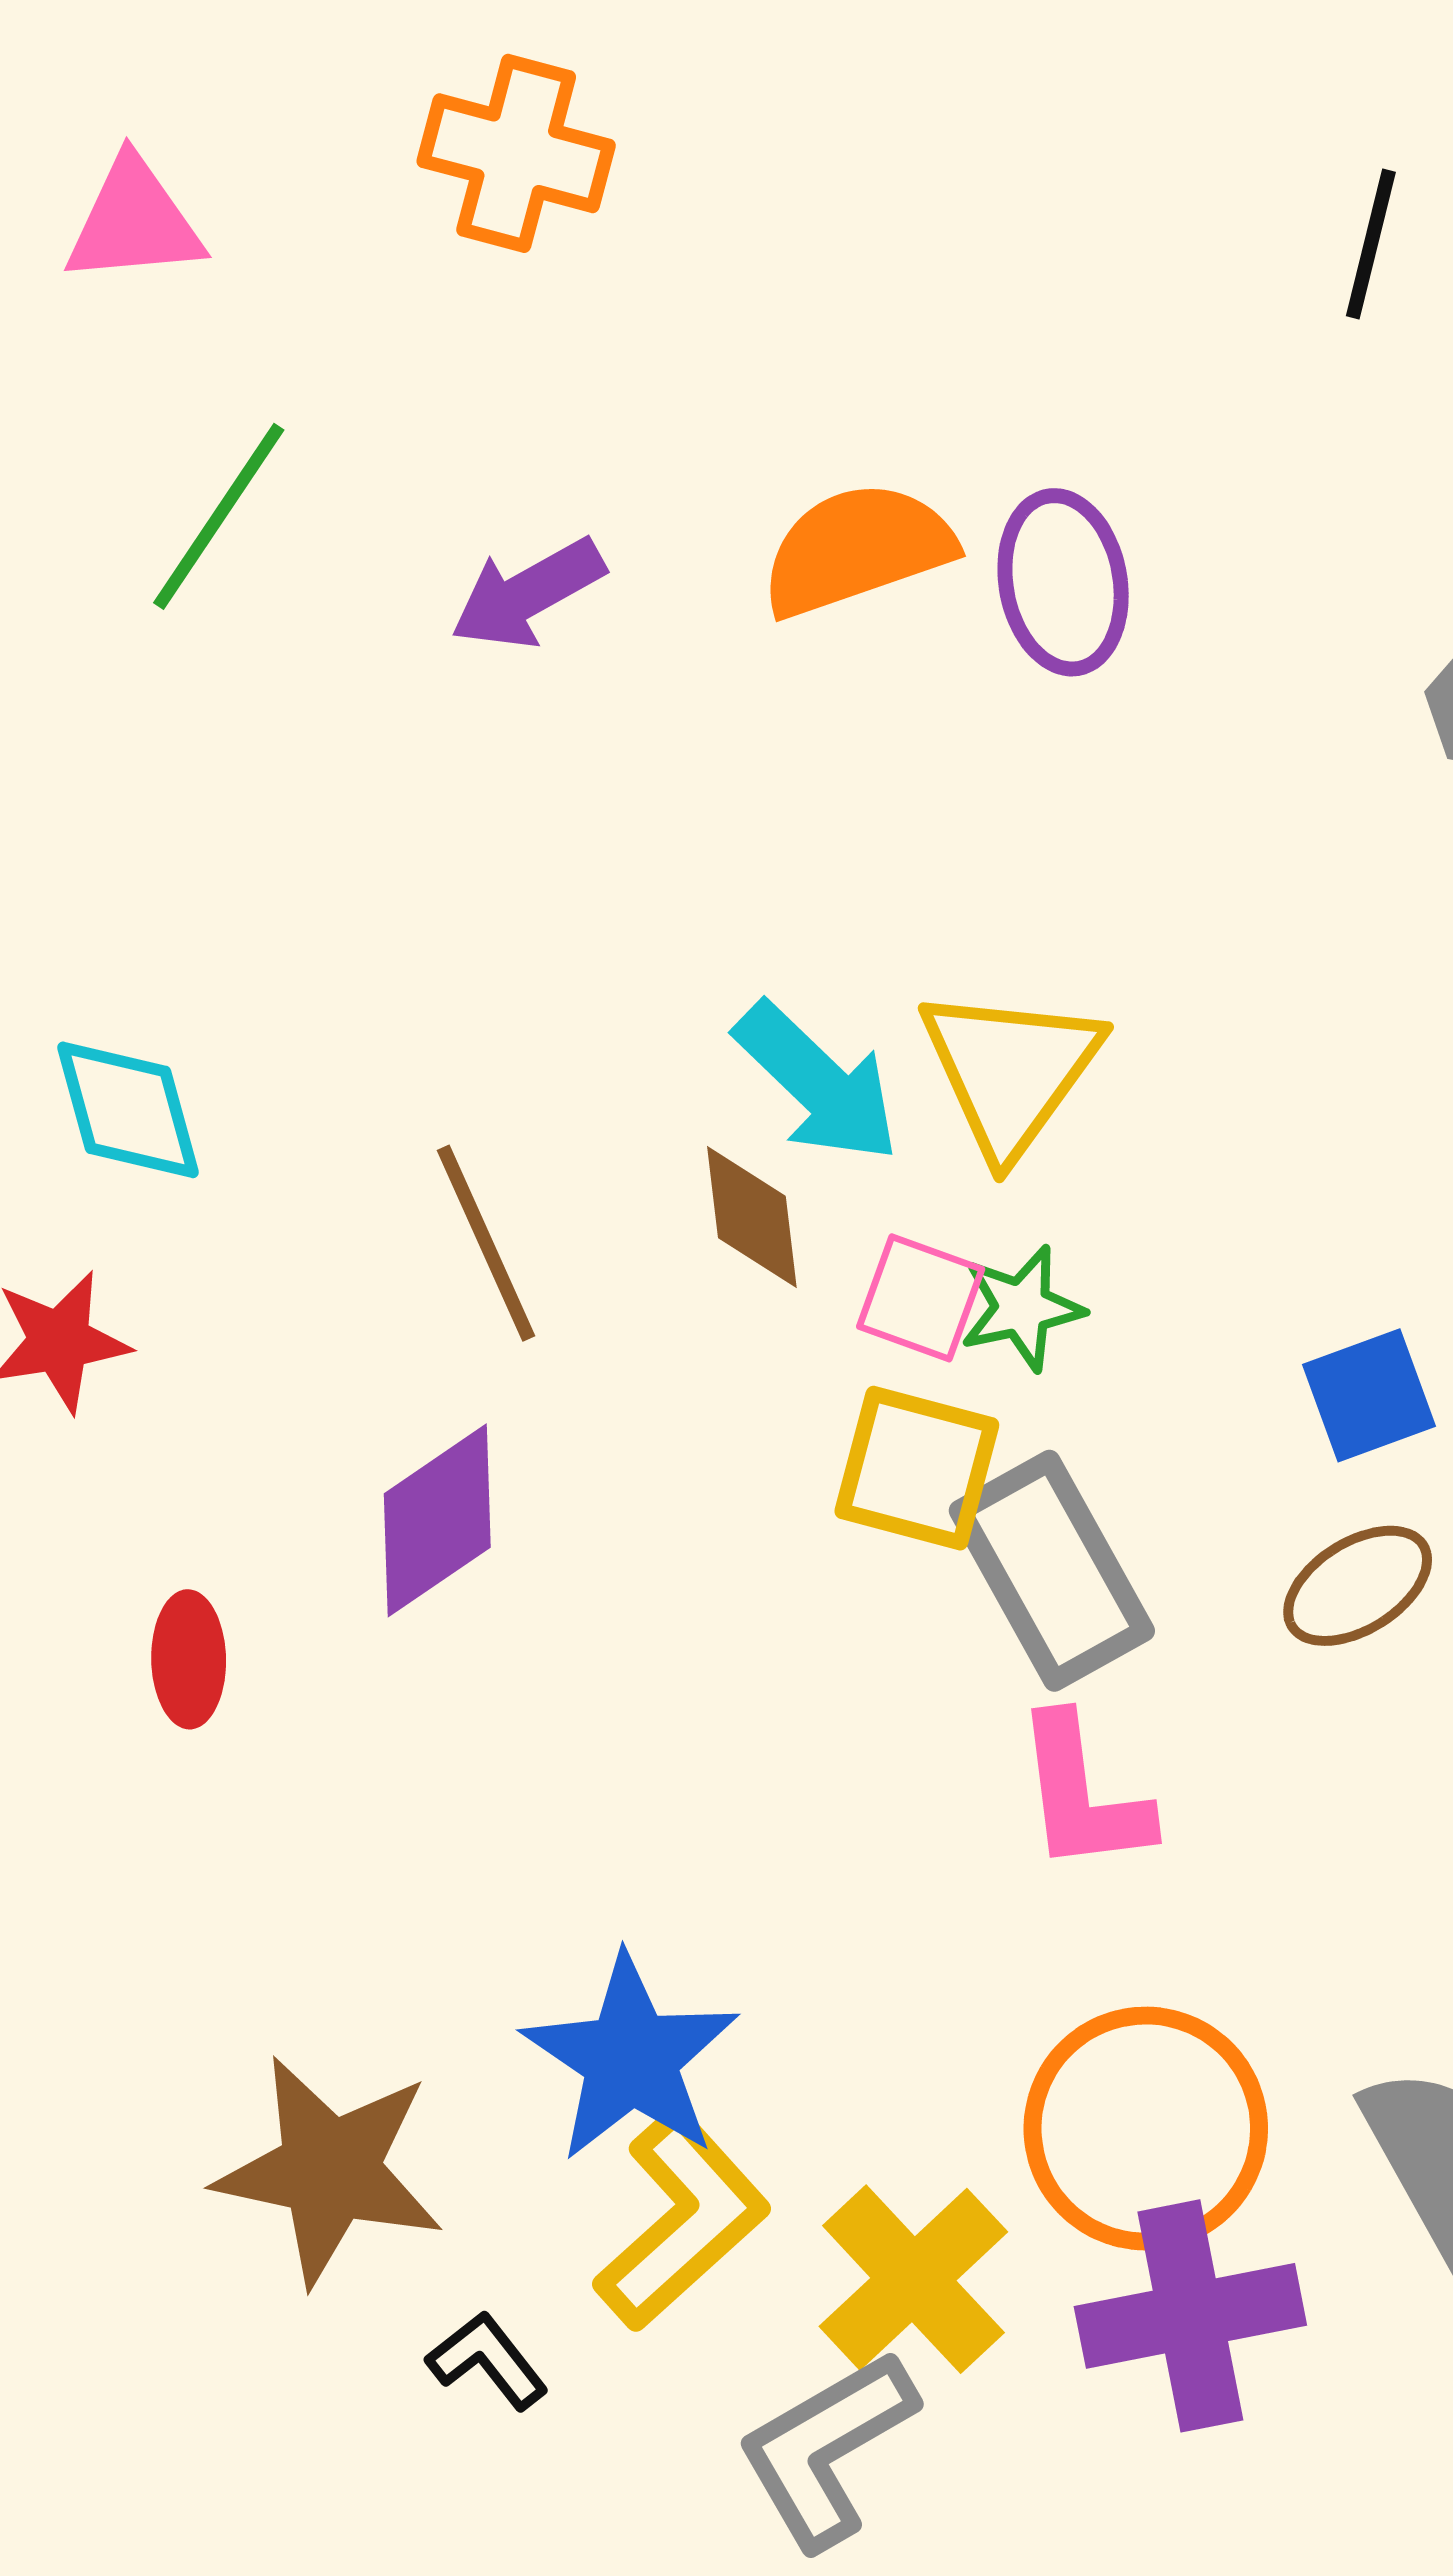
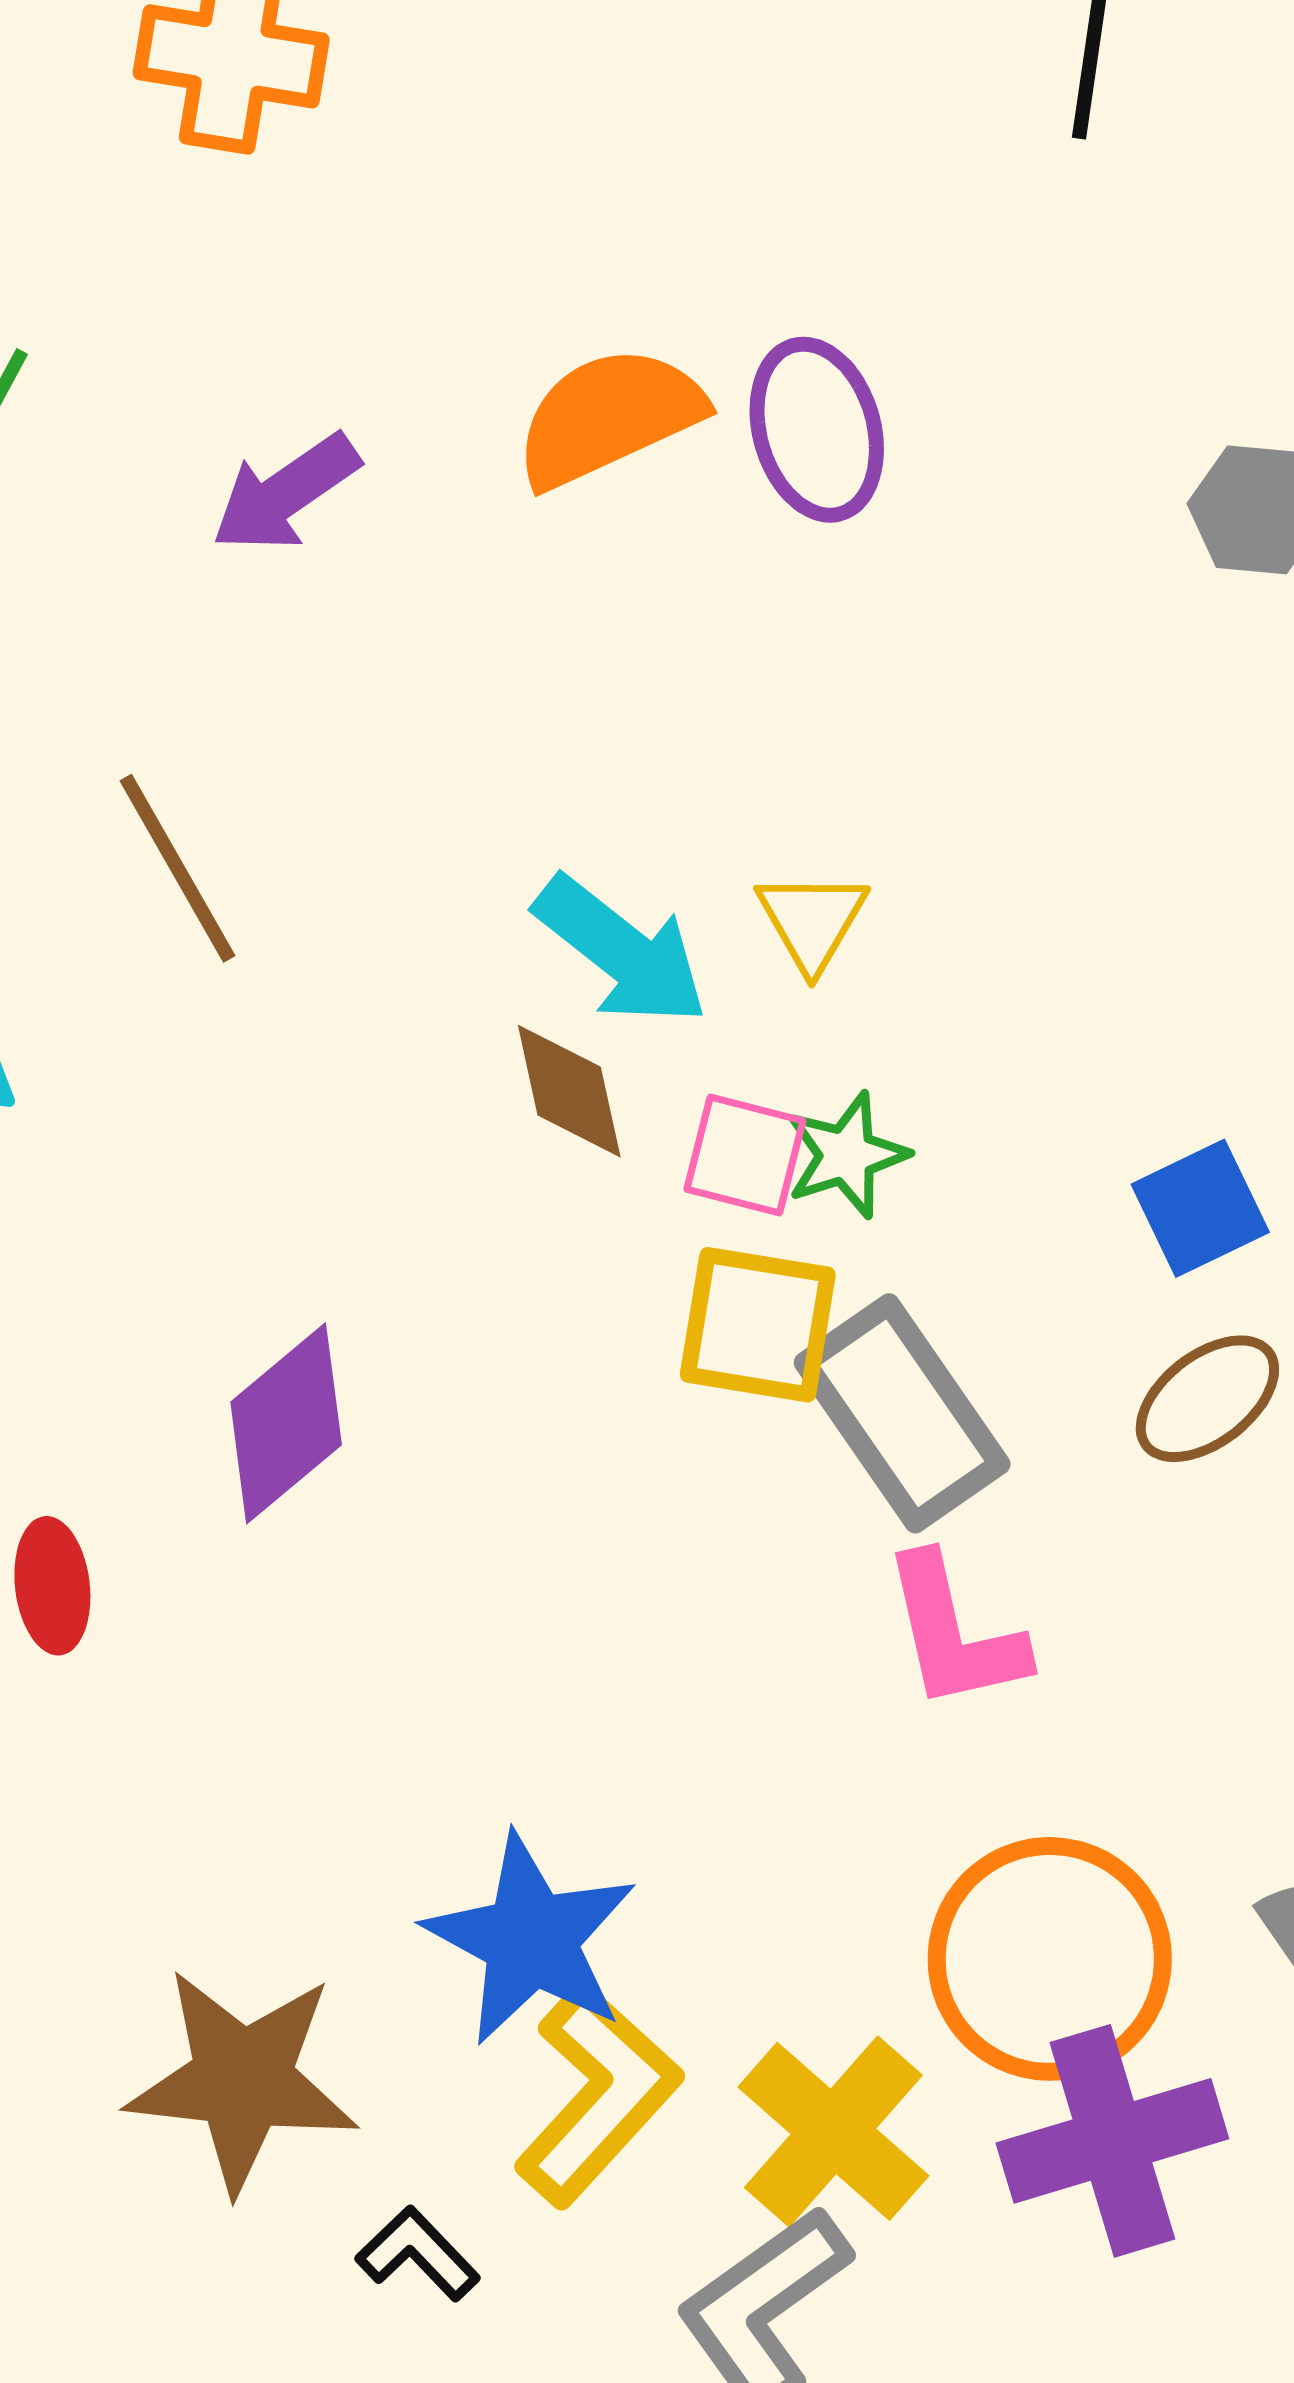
yellow triangle: (1010, 1071) -> (812, 921), size x0.6
brown line: (486, 1243) -> (178, 868), moved

